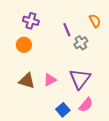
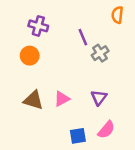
orange semicircle: (95, 21) -> (117, 15), moved, turned -144
purple triangle: (80, 79) -> (99, 98), size x0.6
blue square: (63, 110) -> (78, 136), turned 32

